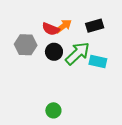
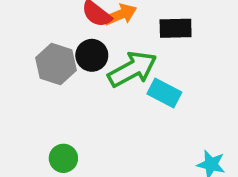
gray hexagon: (26, 45) -> (56, 64), moved

